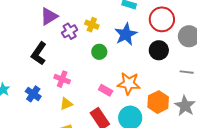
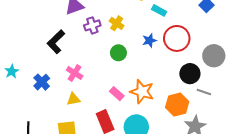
red circle: (162, 19) -> (177, 38), moved
blue star: (126, 34) -> (149, 40), size x0.6
black circle: (159, 50) -> (190, 74), moved
orange hexagon: (158, 102) -> (177, 105), moved

